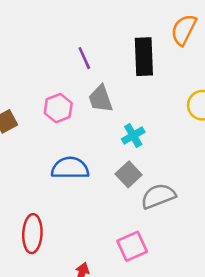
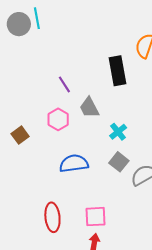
purple line: (84, 58) -> (64, 84), moved
pink square: (132, 246) -> (95, 217), moved, turned 30

